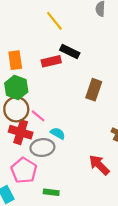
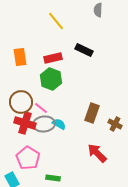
black rectangle: (70, 51) -> (84, 50), moved
green hexagon: (16, 87) -> (51, 79), moved
brown rectangle: (94, 90) -> (92, 113), moved
gray ellipse: (42, 148) -> (44, 124), moved

